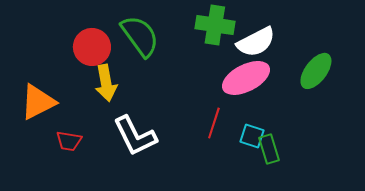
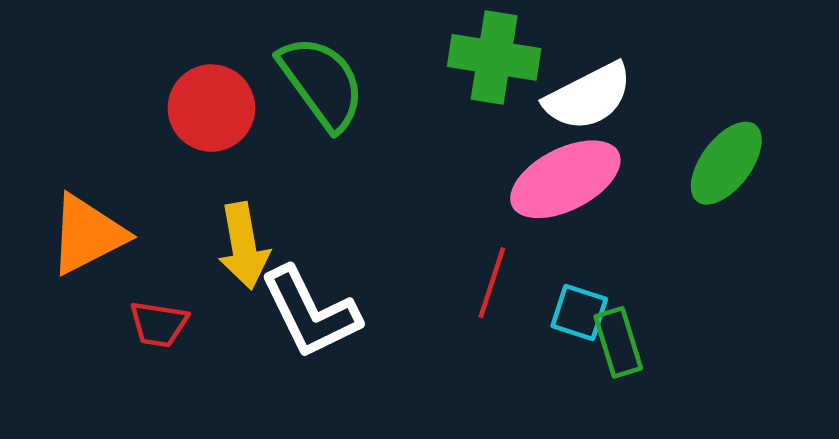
yellow arrow: (106, 83) -> (244, 246), moved

